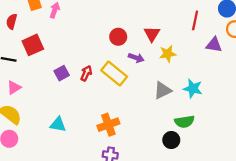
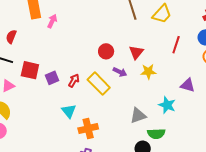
red semicircle: (12, 21) -> (11, 37), moved
red square: (33, 45) -> (30, 70), moved, turned 30
purple triangle: (214, 45) -> (188, 85), moved
gray triangle: (163, 90) -> (138, 115), moved
cyan triangle: (58, 124) -> (69, 111), moved, turned 35

